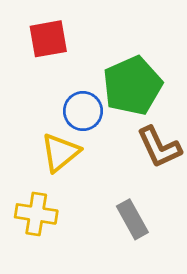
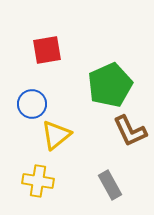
blue circle: (83, 111) -> (32, 104), moved

